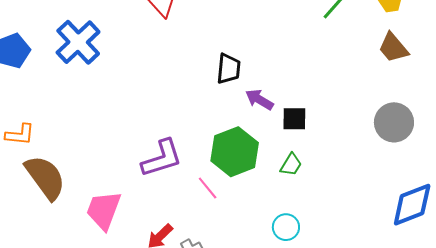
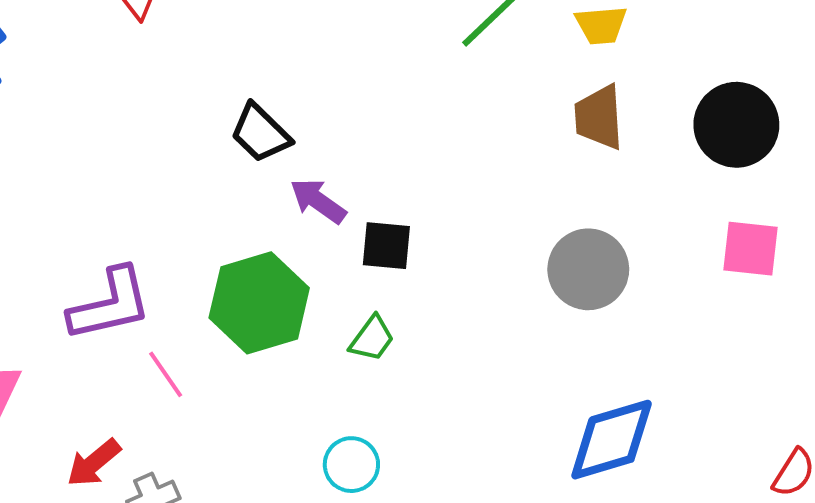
brown trapezoid: (393, 48) -> (599, 117), turned 32
black trapezoid: (229, 69) -> (260, 133), turned 124
pink line: (208, 188) -> (166, 374), moved

